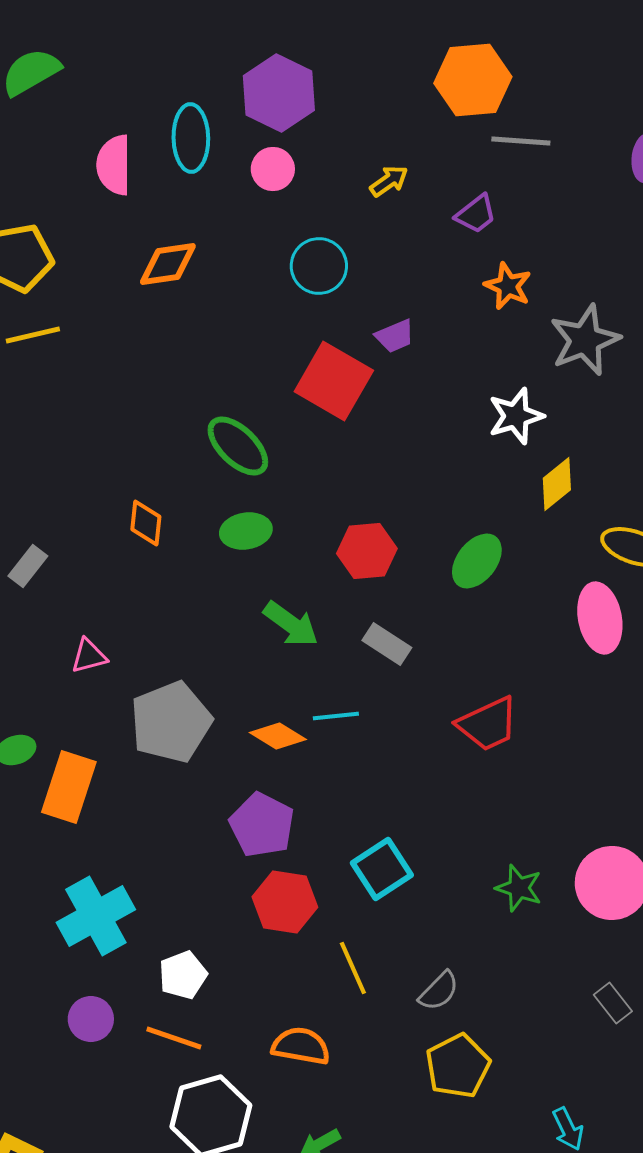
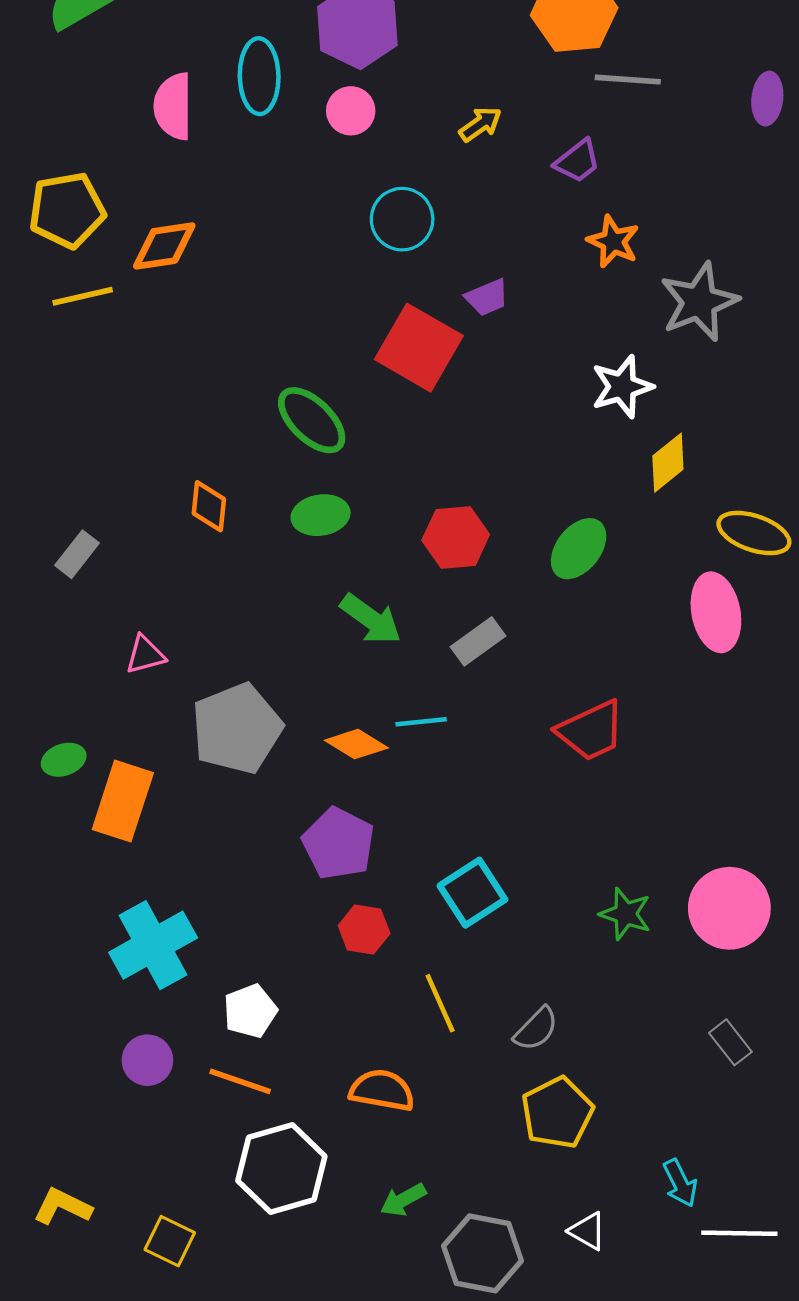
orange diamond: (168, 264) -> (164, 246), moved
gray rectangle: (387, 644) -> (478, 641), turned -69
red hexagon: (285, 902) -> (364, 929), size x0.7

